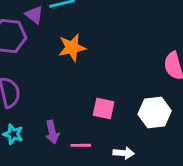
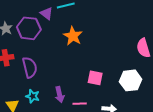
orange star: (72, 48) -> (73, 36), turned -30

